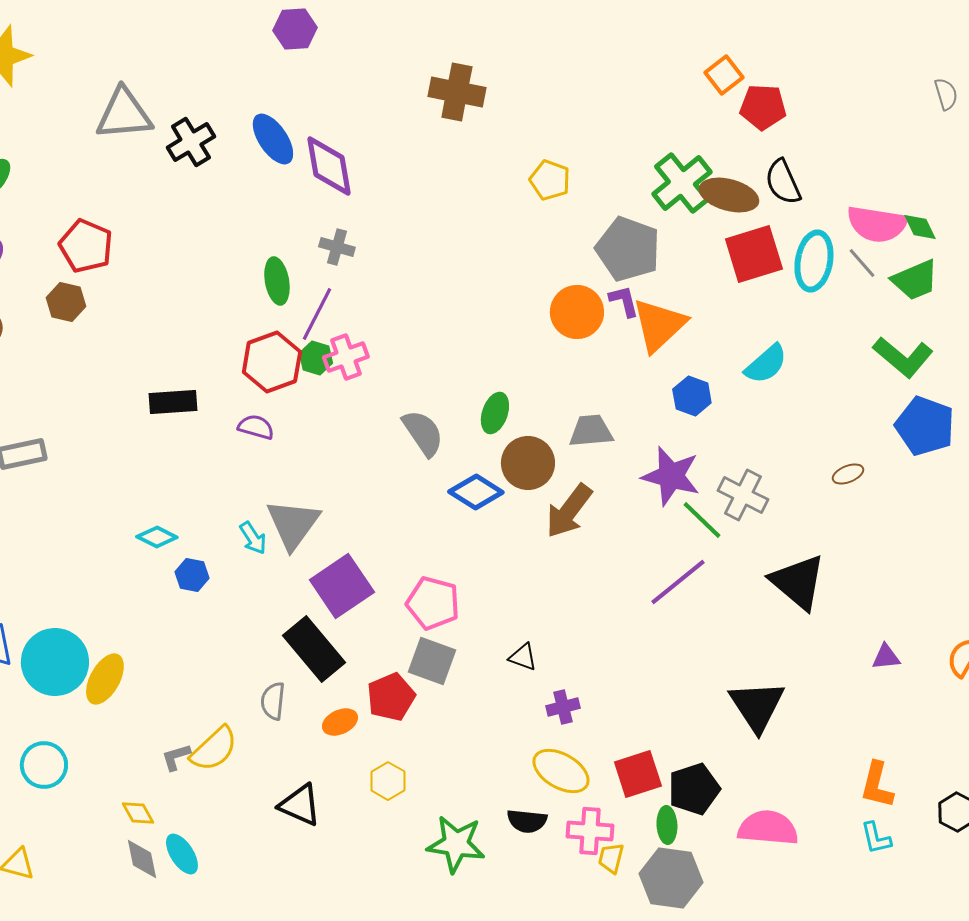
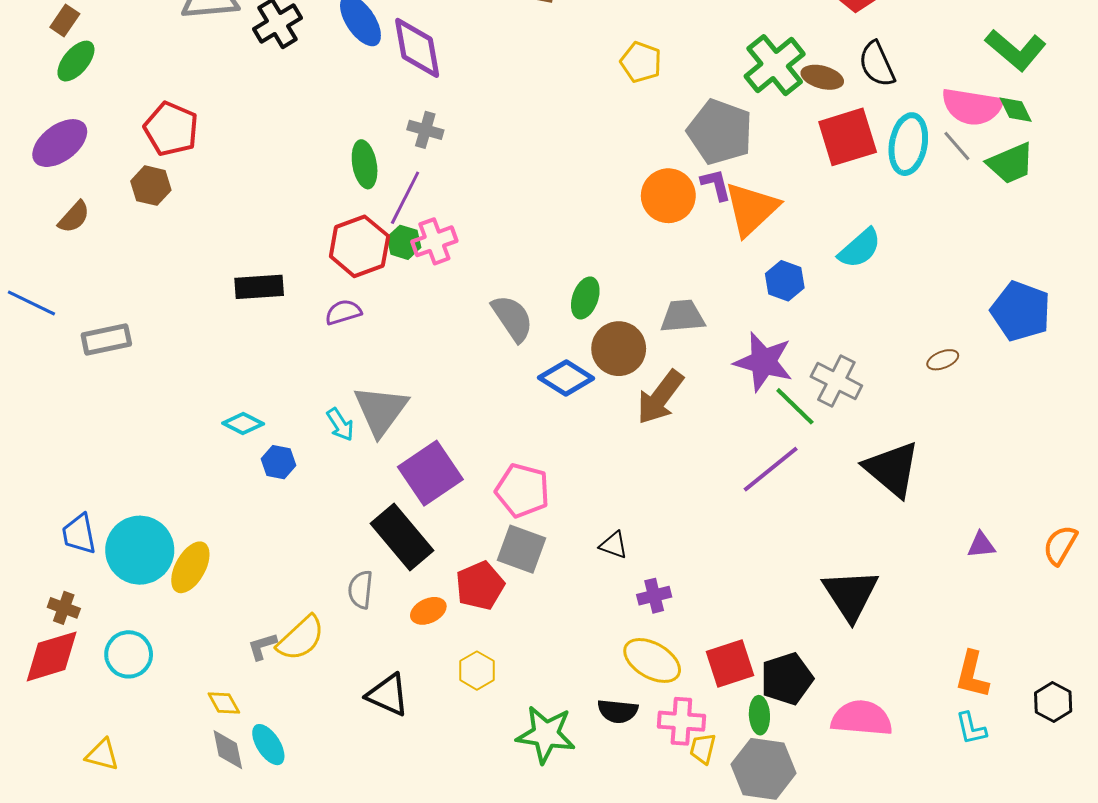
brown ellipse: (729, 195) -> (822, 77), size x0.7
green L-shape: (903, 357) -> (1016, 50), moved
purple semicircle: (256, 427) -> (343, 312), turned -33

